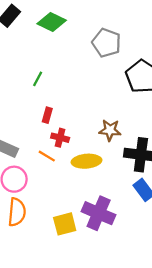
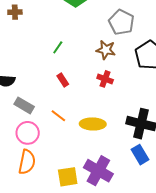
red rectangle: (47, 115) -> (63, 80), turned -56
brown star: (110, 130) -> (106, 50), moved
red cross: (60, 138) -> (105, 79), moved

